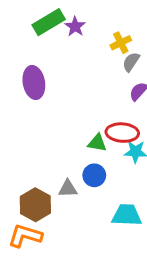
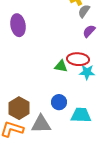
blue circle: (94, 175) -> (59, 102), moved
gray triangle: (68, 189) -> (41, 124), moved, size x1.5

